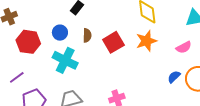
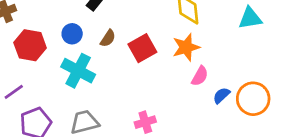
brown semicircle: (87, 35) -> (108, 38), turned 32
pink semicircle: (184, 47) -> (200, 76), moved, turned -35

